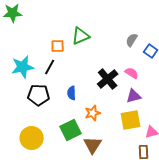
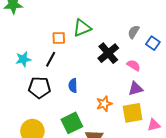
cyan star: (23, 67) -> (23, 59), size x0.7
black cross: (108, 79) -> (108, 53), moved
orange star: (93, 113) -> (104, 104), moved

